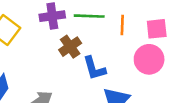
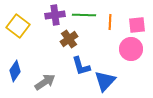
blue L-shape: (94, 68) -> (81, 66), moved

